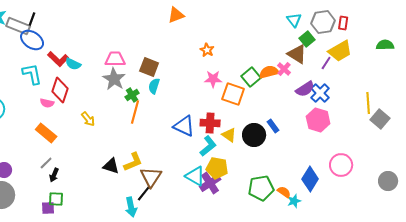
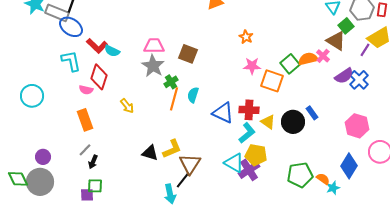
cyan semicircle: (154, 86) -> (193, 95), moved
pink hexagon: (318, 120) -> (357, 126), moved
orange rectangle: (46, 133) -> (85, 120), turned 30

